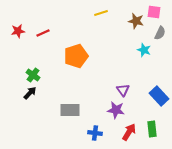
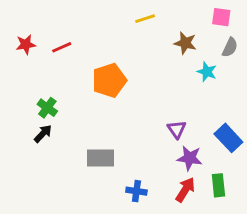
brown star: (136, 21) -> (185, 43), moved
purple star: (116, 110) -> (190, 158), moved

